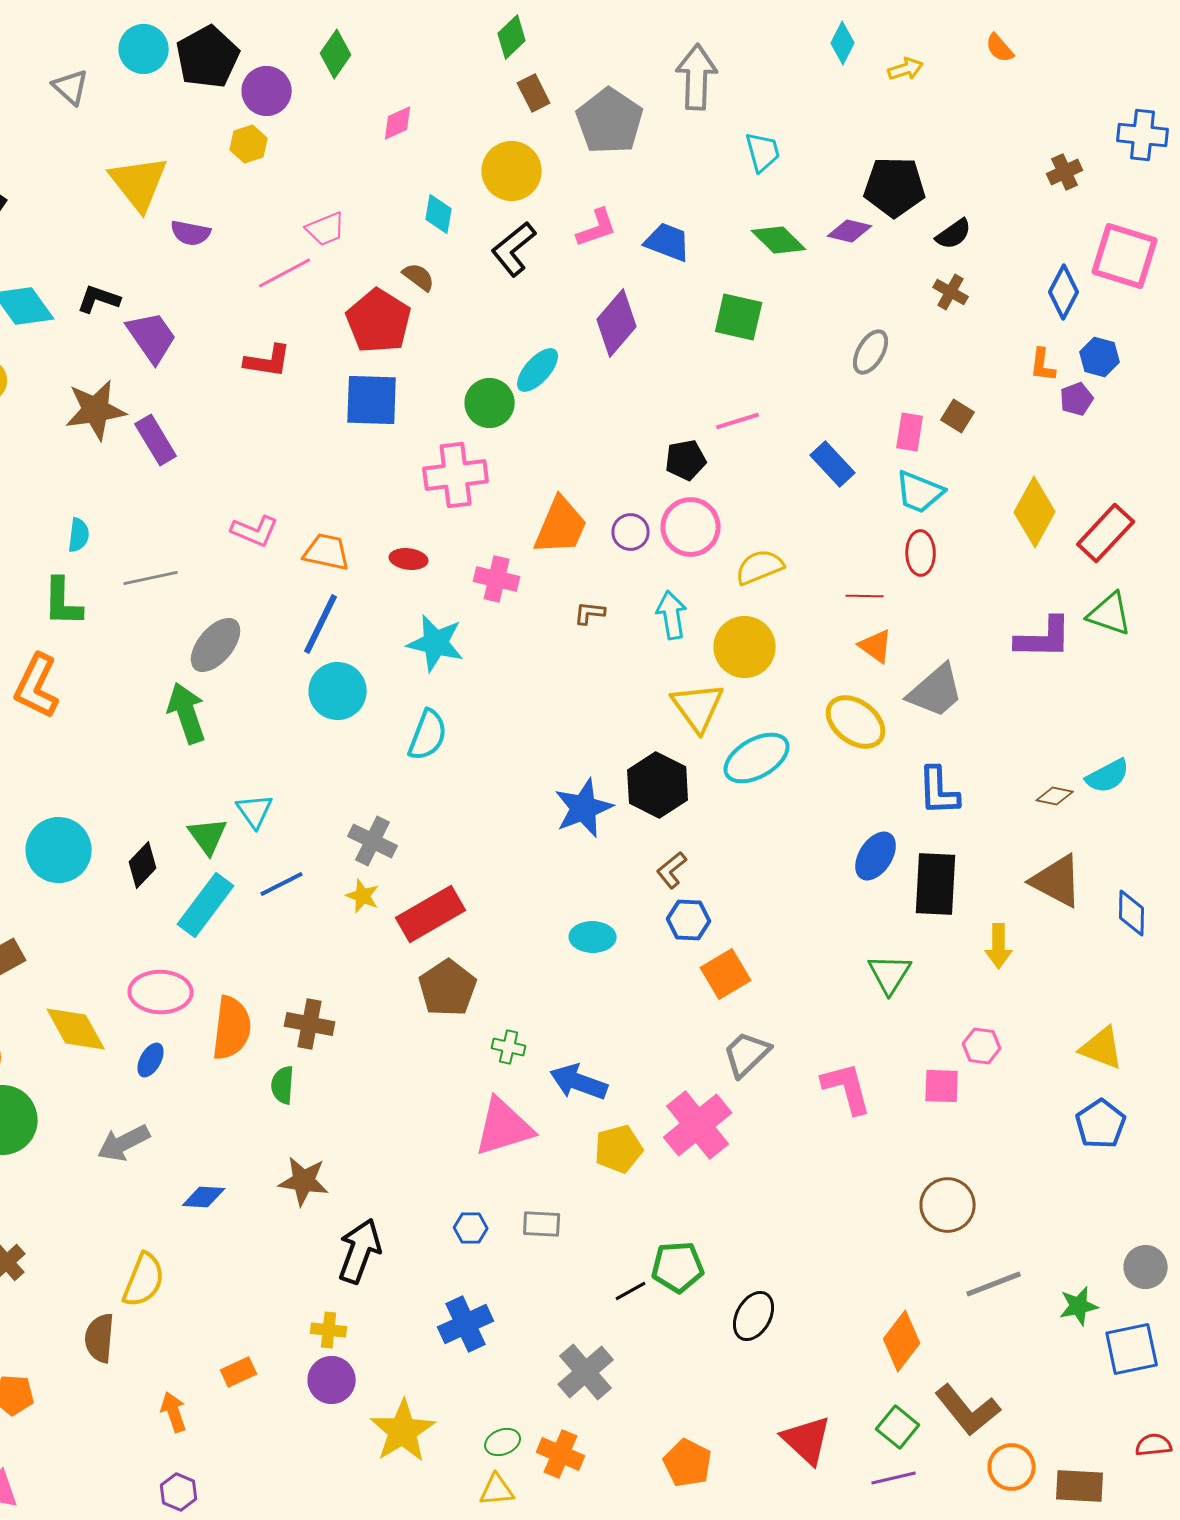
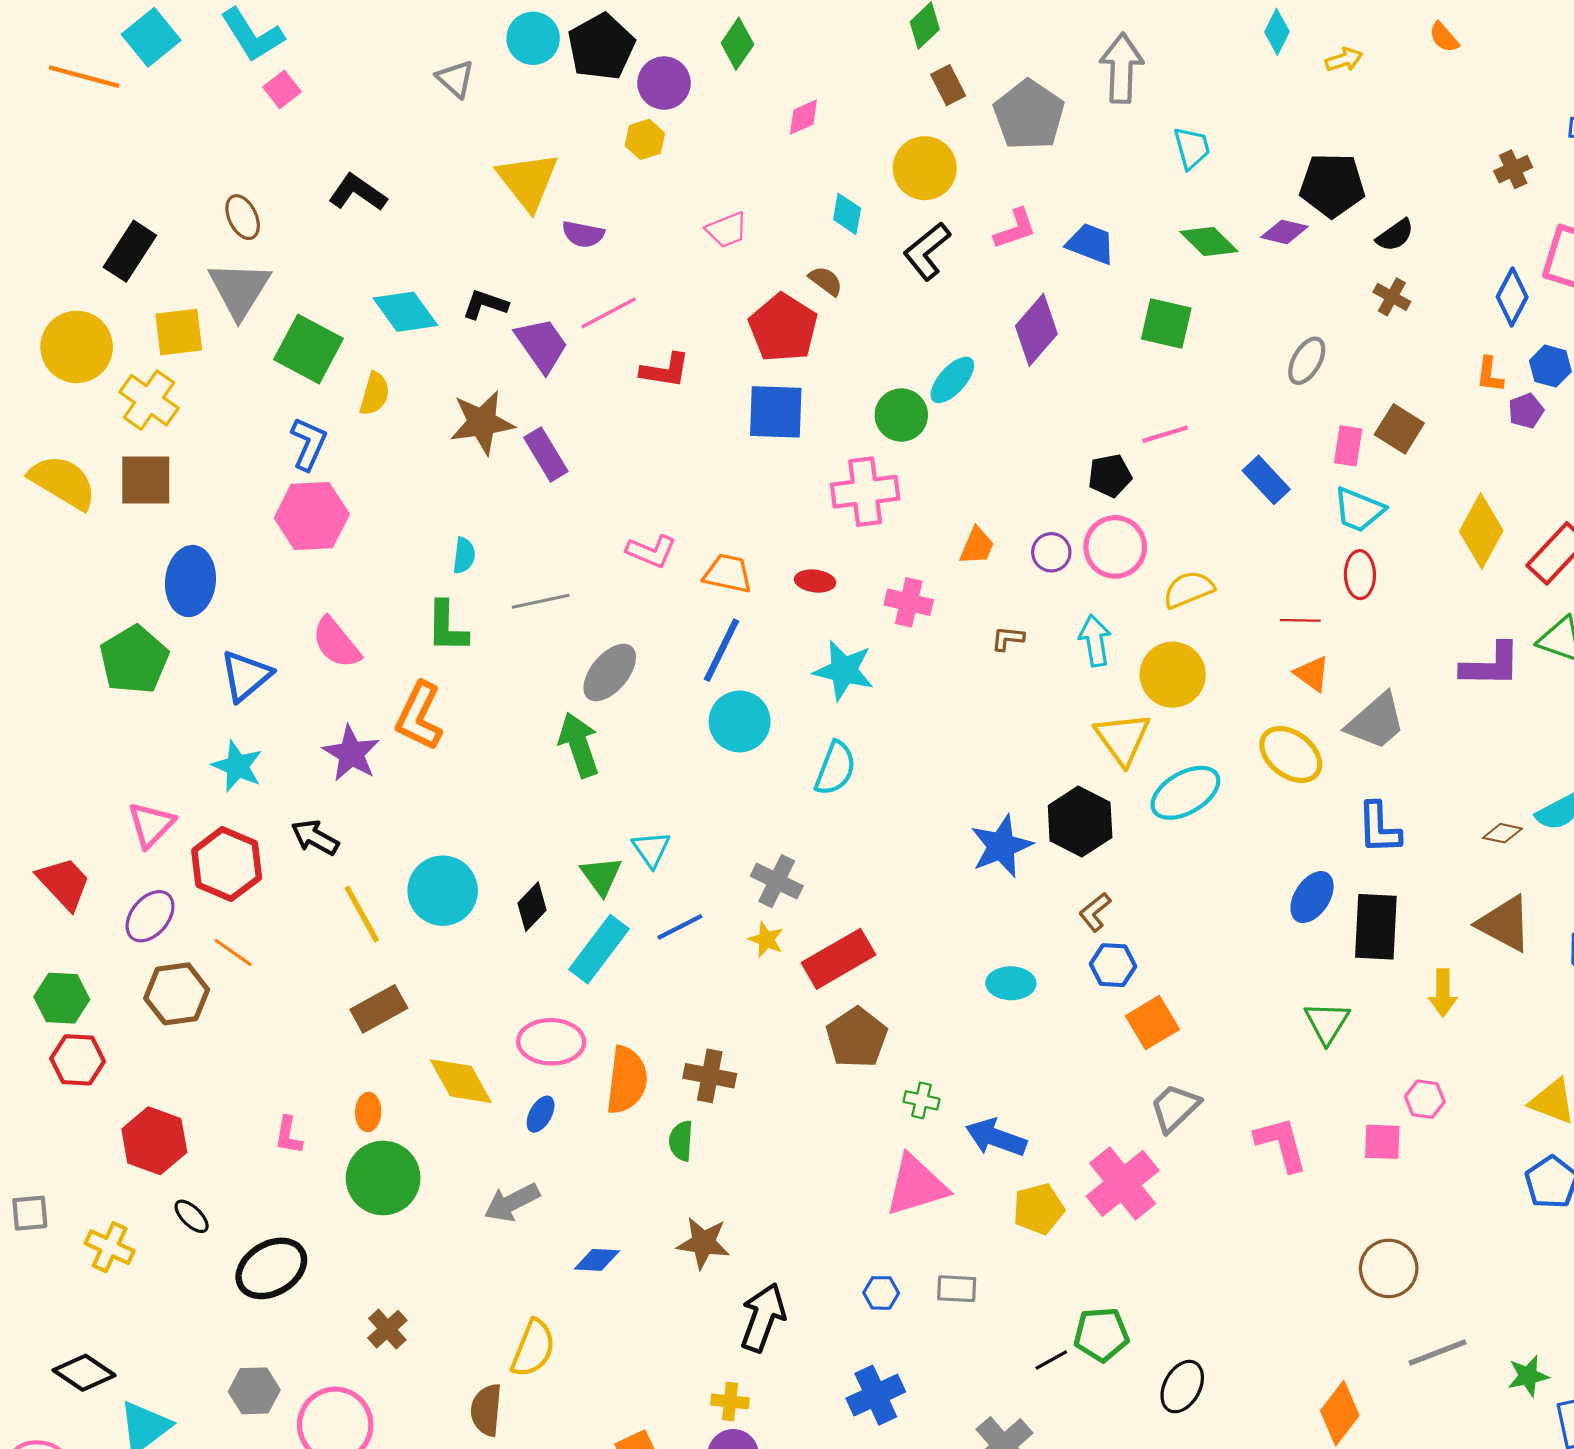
pink line: (285, 273) -> (609, 313), moved
brown square: (958, 416) -> (1399, 429), size x1.4
orange trapezoid: (561, 526) -> (977, 546), size x0.6

